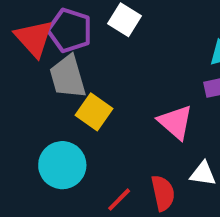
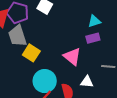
cyan circle: (62, 165) -> (45, 81), moved

